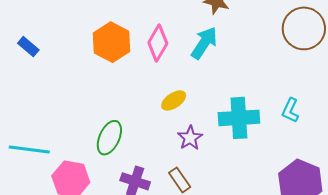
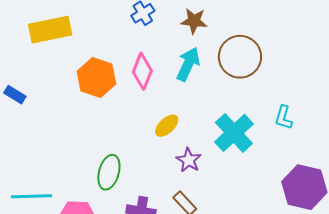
brown circle: (304, 28) -> (240, 57), moved
cyan cross: (239, 118) -> (234, 133), turned -30

